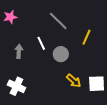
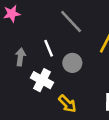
yellow arrow: (74, 81) -> (67, 104), moved
white cross: (16, 86) -> (42, 80), moved

